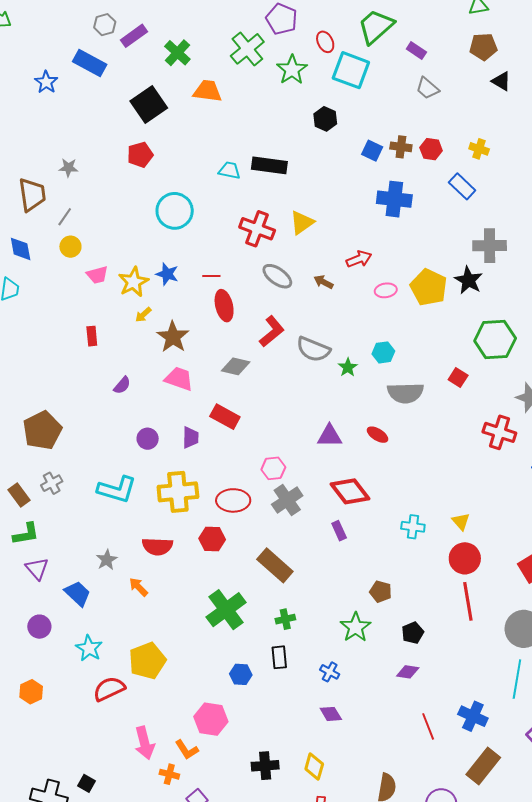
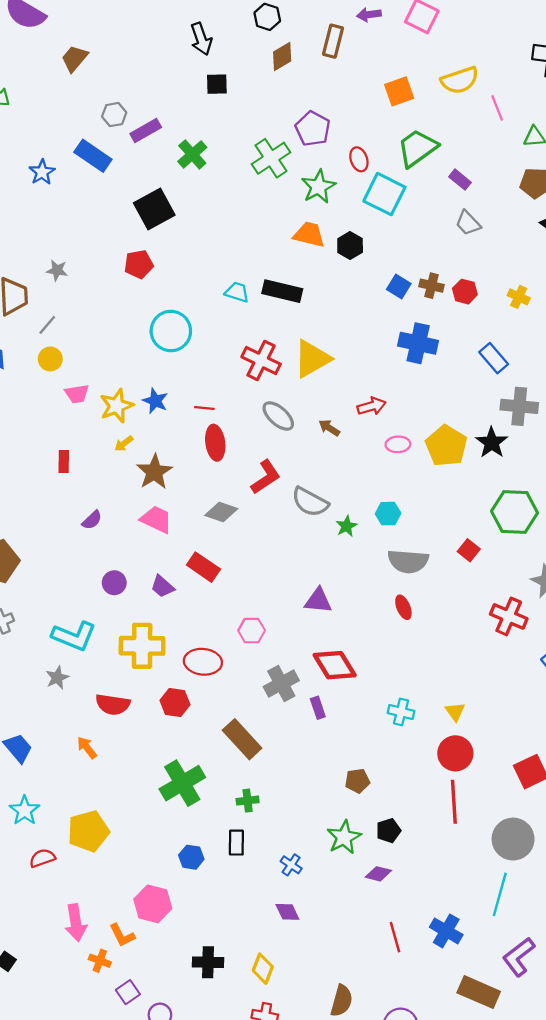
orange trapezoid: (207, 91) -> (309, 234), moved
blue rectangle: (462, 186) -> (494, 358), moved
yellow triangle: (302, 223) -> (312, 359), size x1.4
red ellipse: (378, 435) -> (403, 607), moved, turned 30
purple trapezoid: (191, 438) -> (162, 586), turned 125
gray cross: (287, 500) -> (281, 684), moved
gray star: (107, 560) -> (57, 678), moved
brown pentagon: (381, 592) -> (357, 781), turned -30
green star: (356, 627) -> (344, 837), moved
red semicircle: (109, 689) -> (42, 858), size x0.7
brown rectangle: (483, 766) -> (479, 992), moved, turned 69

